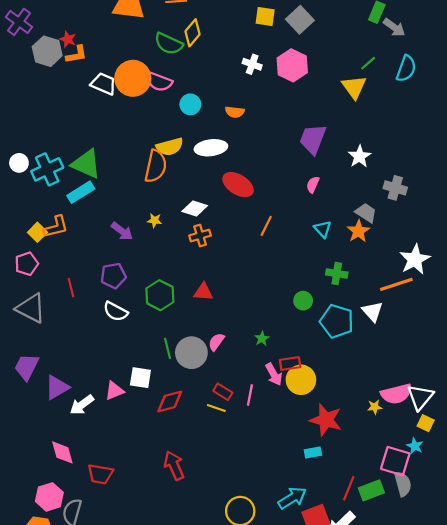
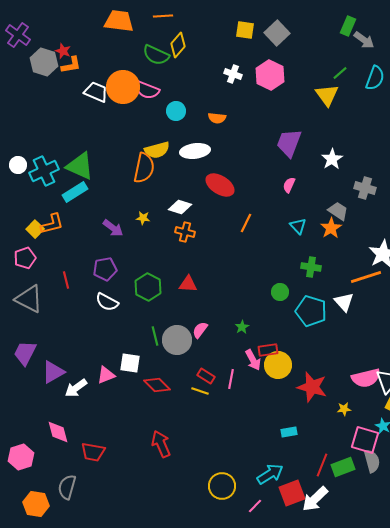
orange cross: (200, 236) -> (185, 232), turned 30
red diamond: (170, 401) -> (157, 385), turned 60
yellow star: (375, 407) -> (344, 409), moved
red star: (326, 420) -> (312, 387), moved
pink hexagon: (49, 497) -> (21, 457), moved

